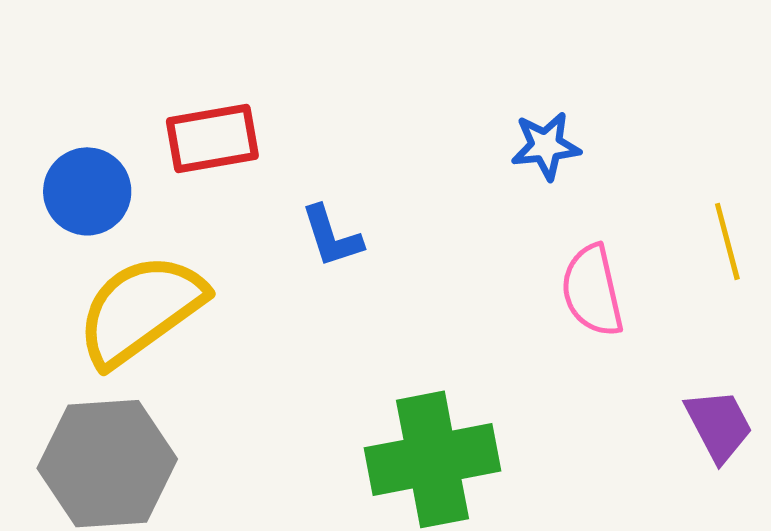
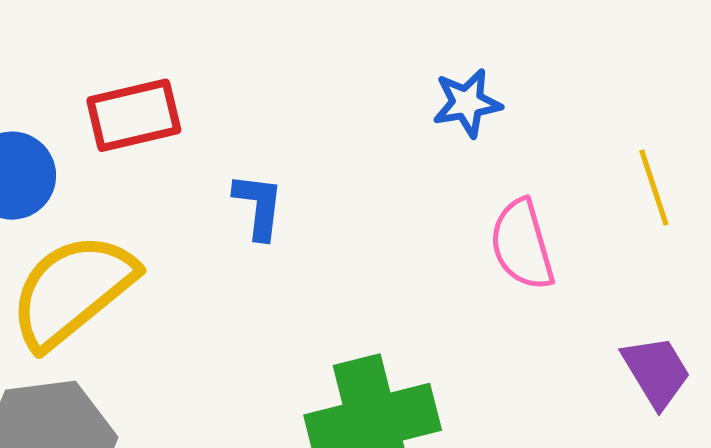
blue L-shape: (332, 236) -> (259, 206), turned -152

